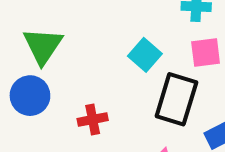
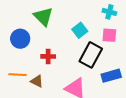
green triangle: (43, 46) -> (43, 16), moved, turned -30

